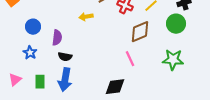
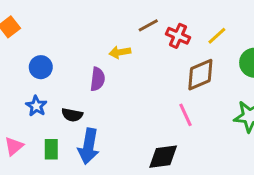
purple semicircle: (57, 38) -> (97, 79), moved
black semicircle: (65, 57) -> (72, 115), moved

